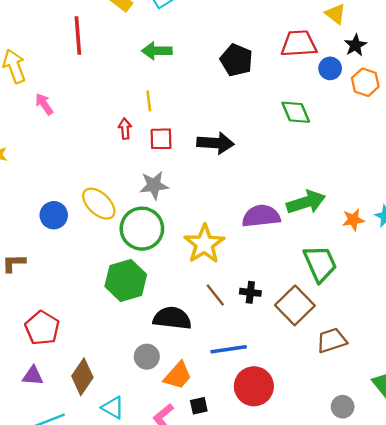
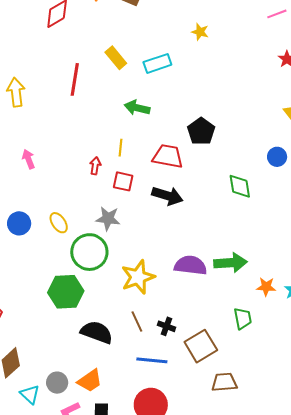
red trapezoid: (299, 44) -> (168, 156), moved
pink arrow: (44, 104) -> (28, 159), moved
yellow ellipse: (99, 204) -> (59, 223), size x0.7
green trapezoid: (320, 264) -> (243, 318), moved, size x0.7
blue line: (229, 349) -> (152, 360), moved
gray circle: (147, 357) -> (57, 383), moved

